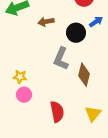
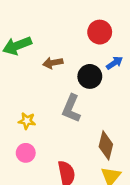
brown diamond: (84, 75) -> (106, 145), moved
yellow star: (20, 77) -> (27, 121), moved

